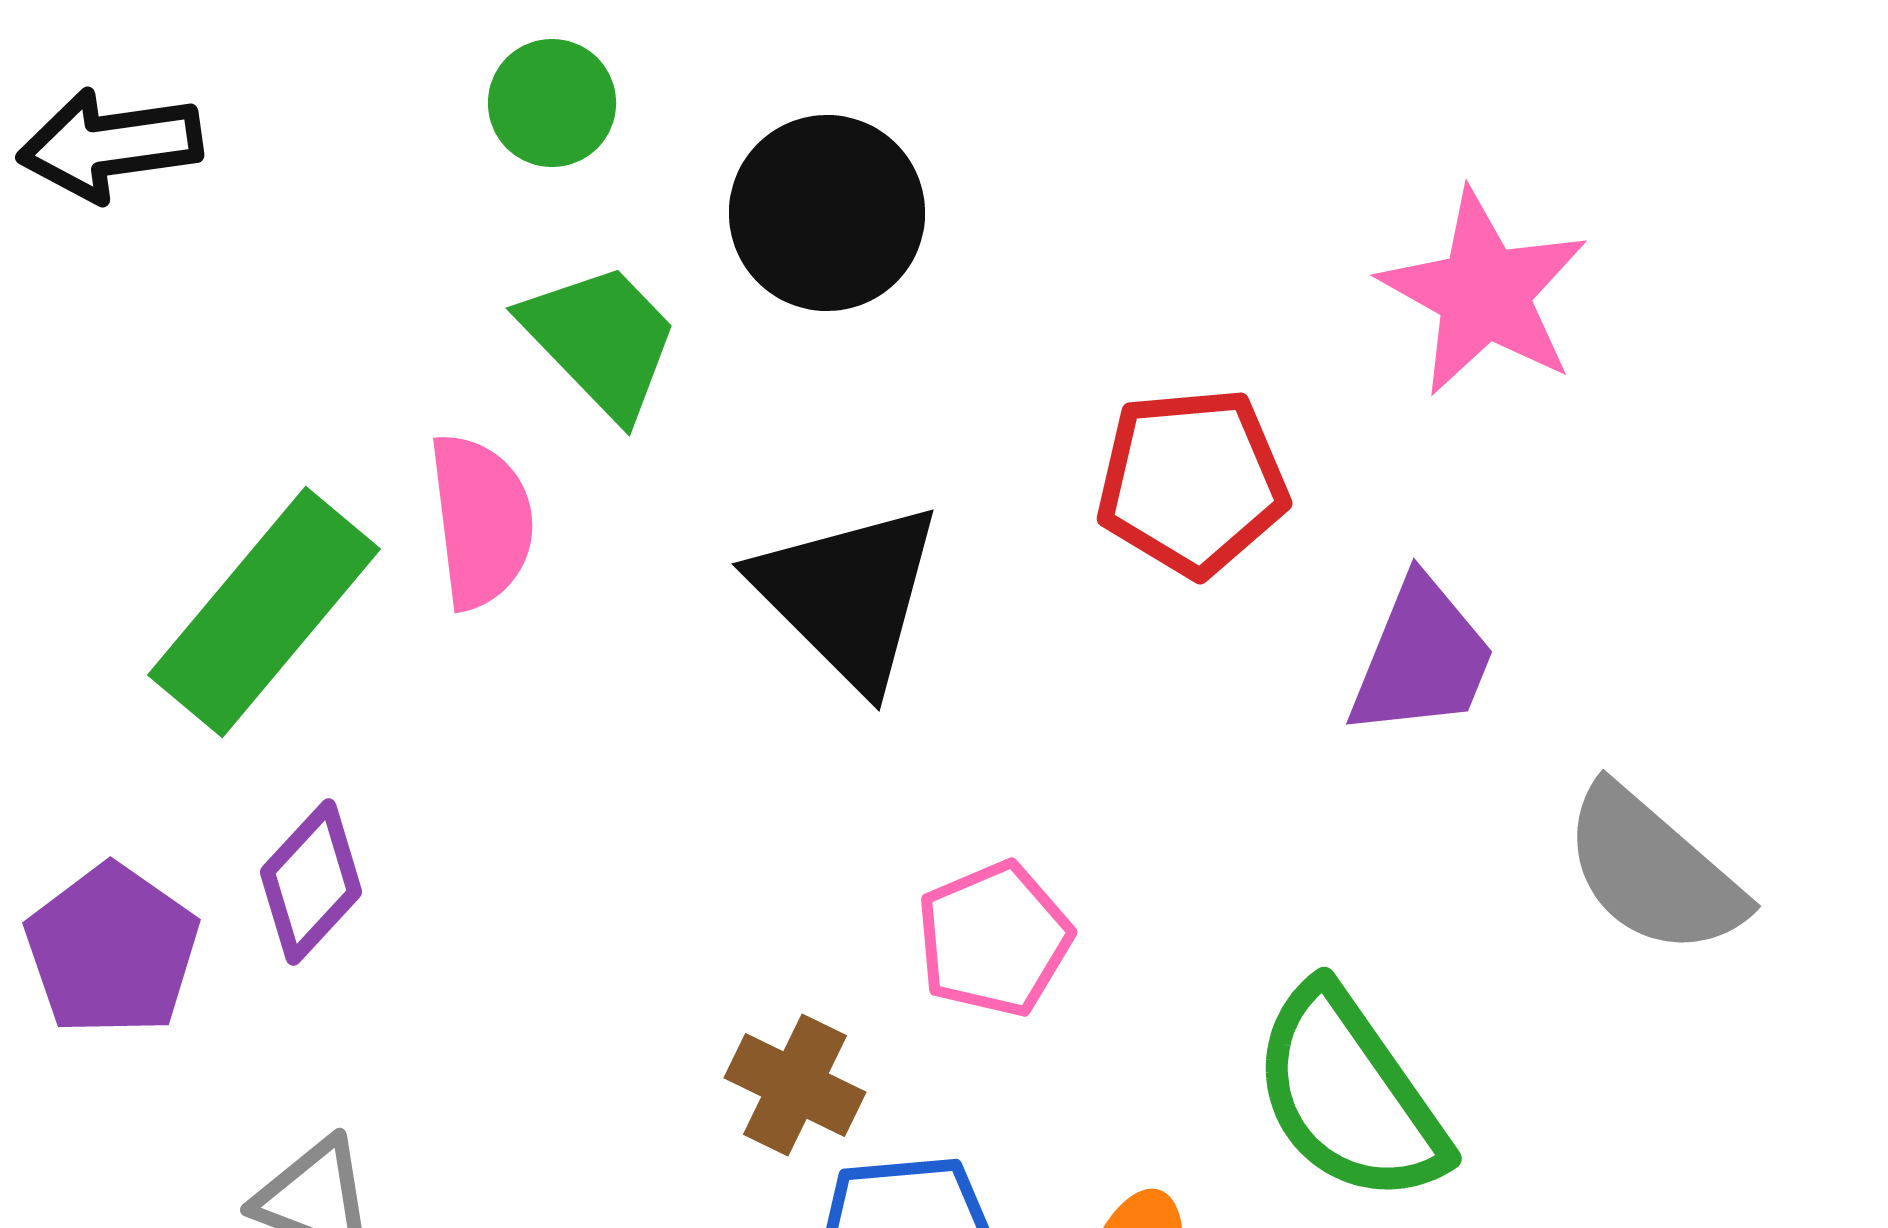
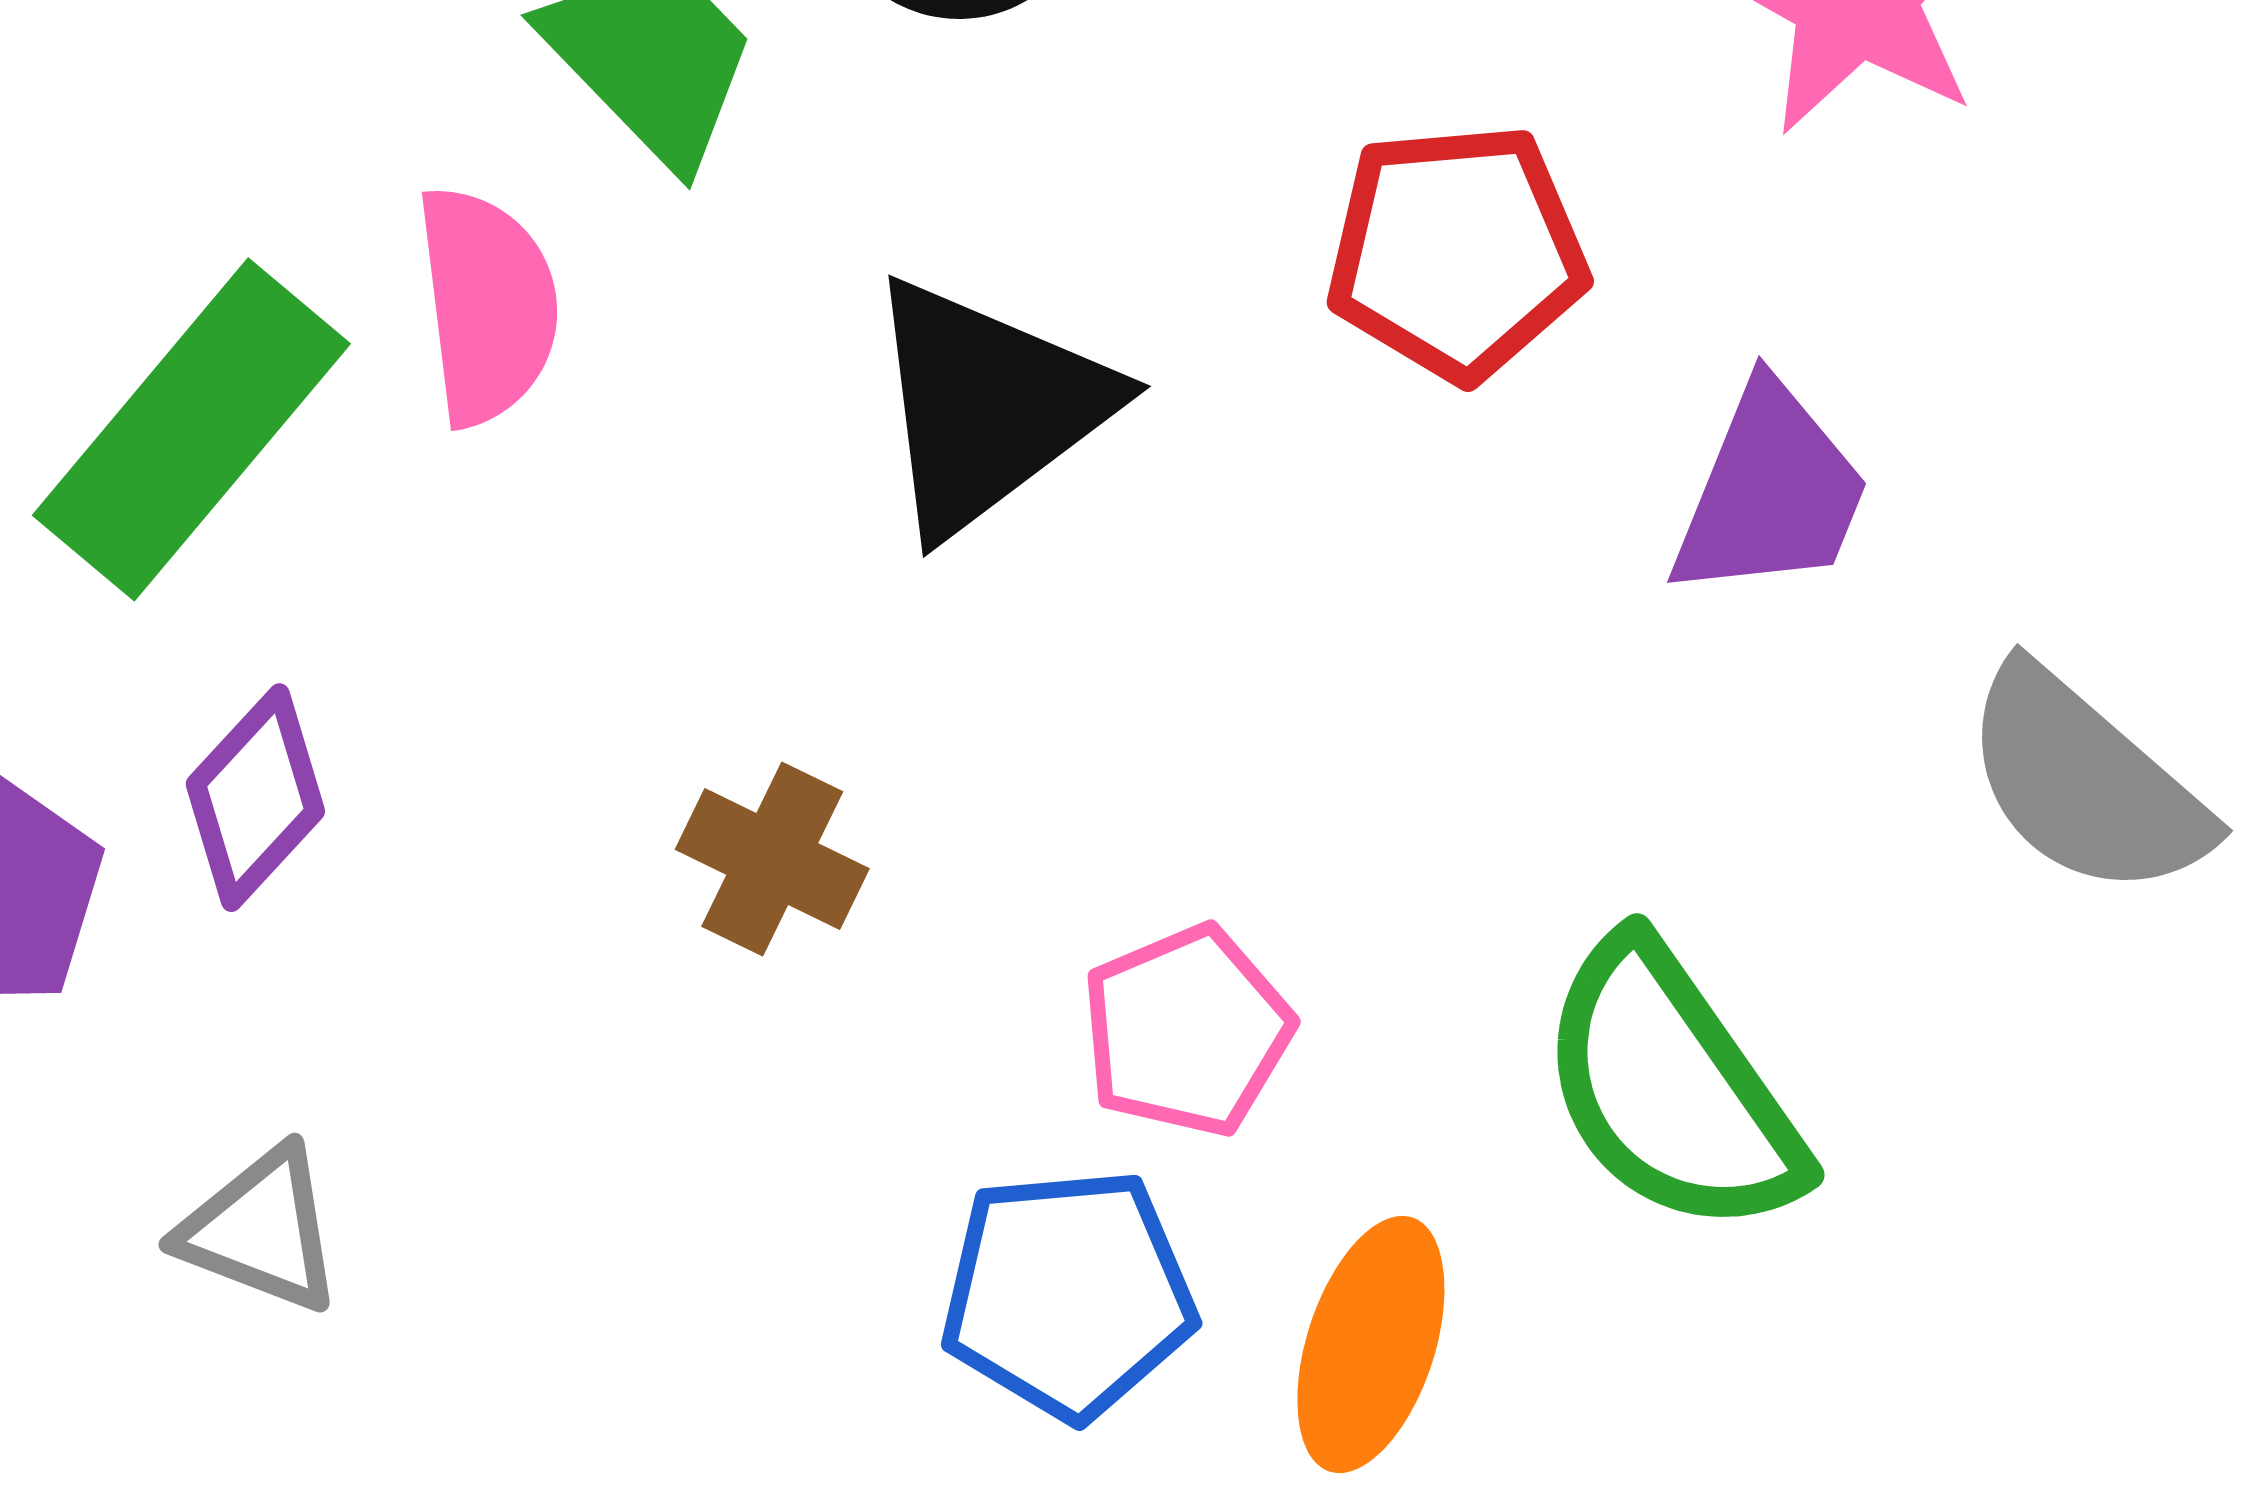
black triangle: (848, 595) -> (988, 406), turned 38
pink pentagon: (994, 939) -> (1187, 1031), moved
brown cross: (795, 1085) -> (772, 859), moved

